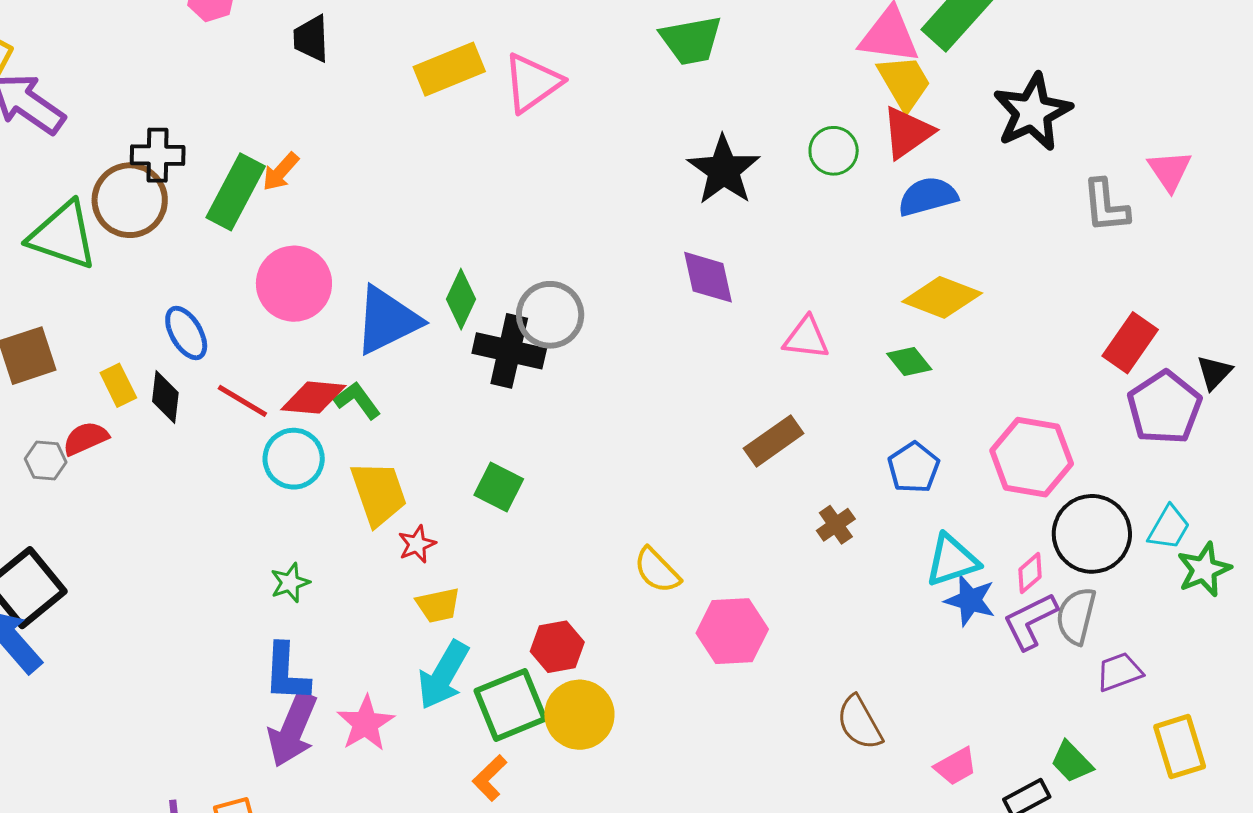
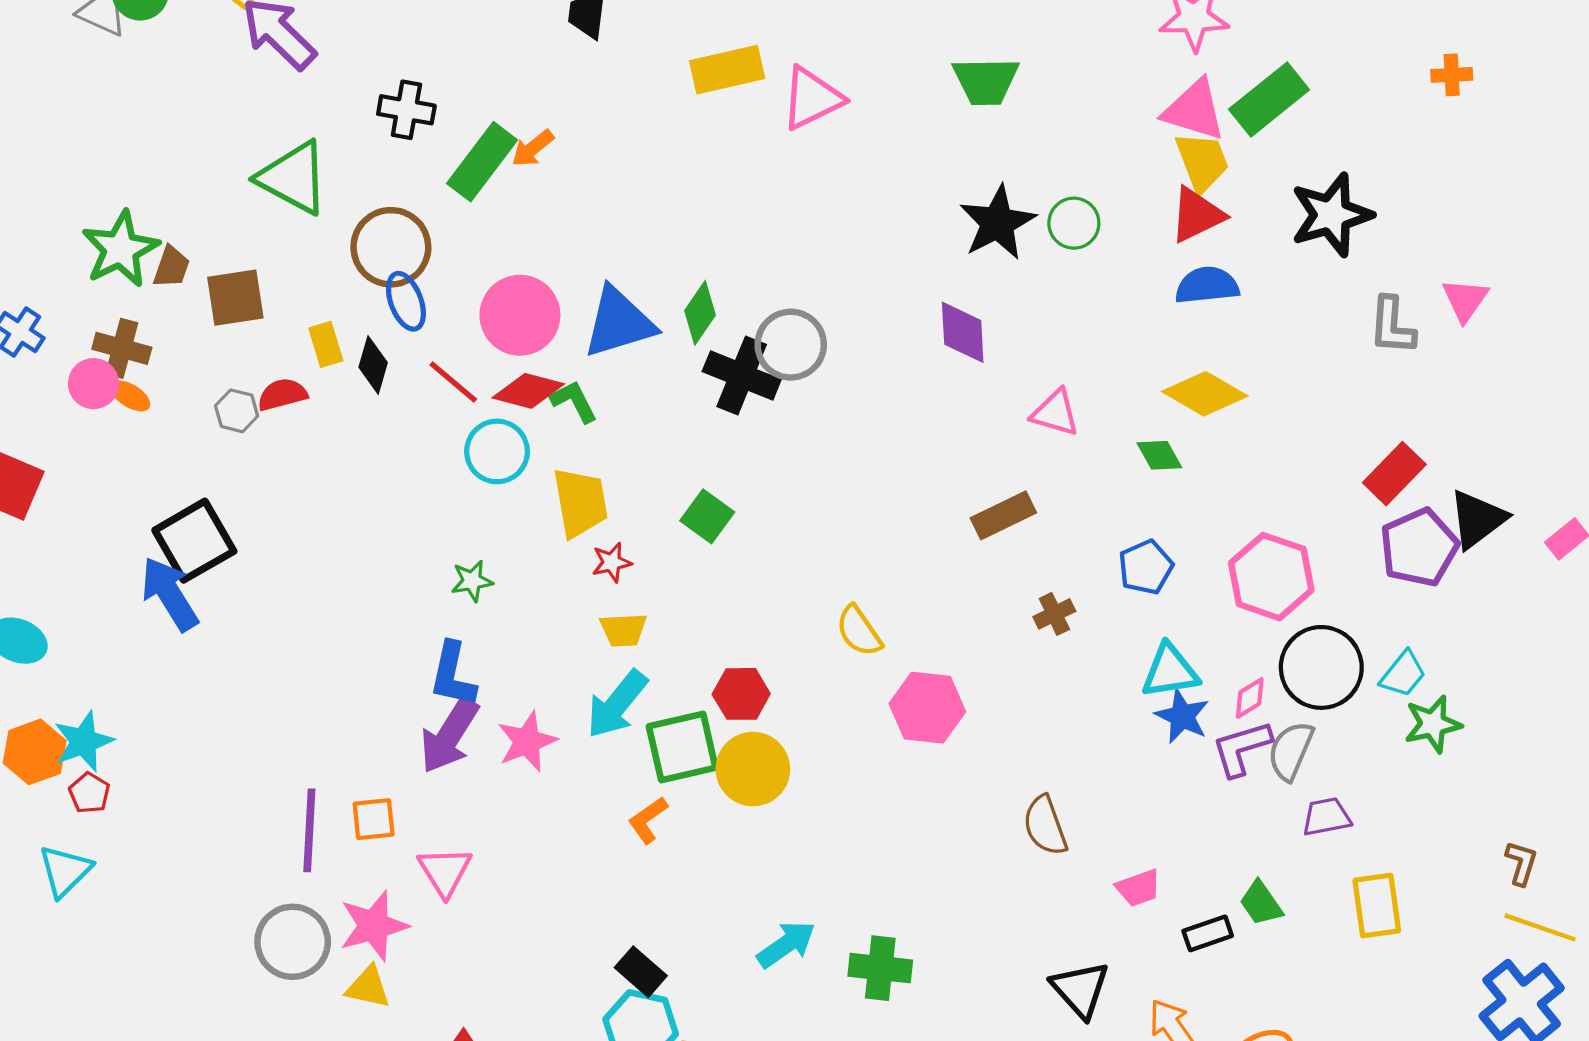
green circle: (834, 151) -> (1074, 223), moved
brown circle: (130, 200) -> (391, 247), moved
pink circle: (294, 284) -> (520, 315), moved
black triangle: (1214, 372) -> (1477, 519), size x1.6

